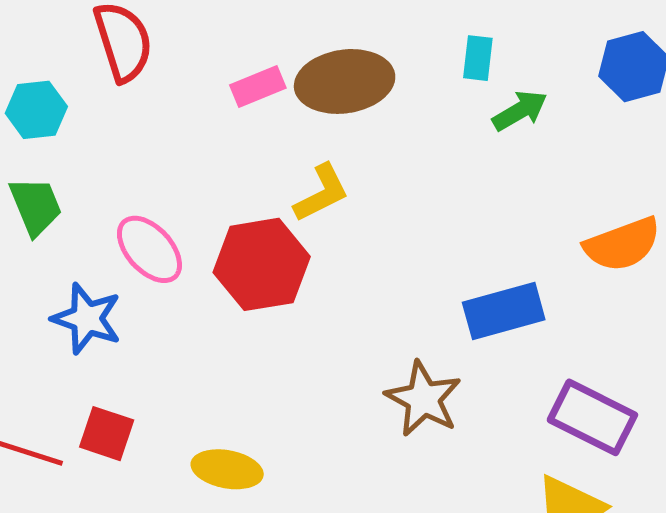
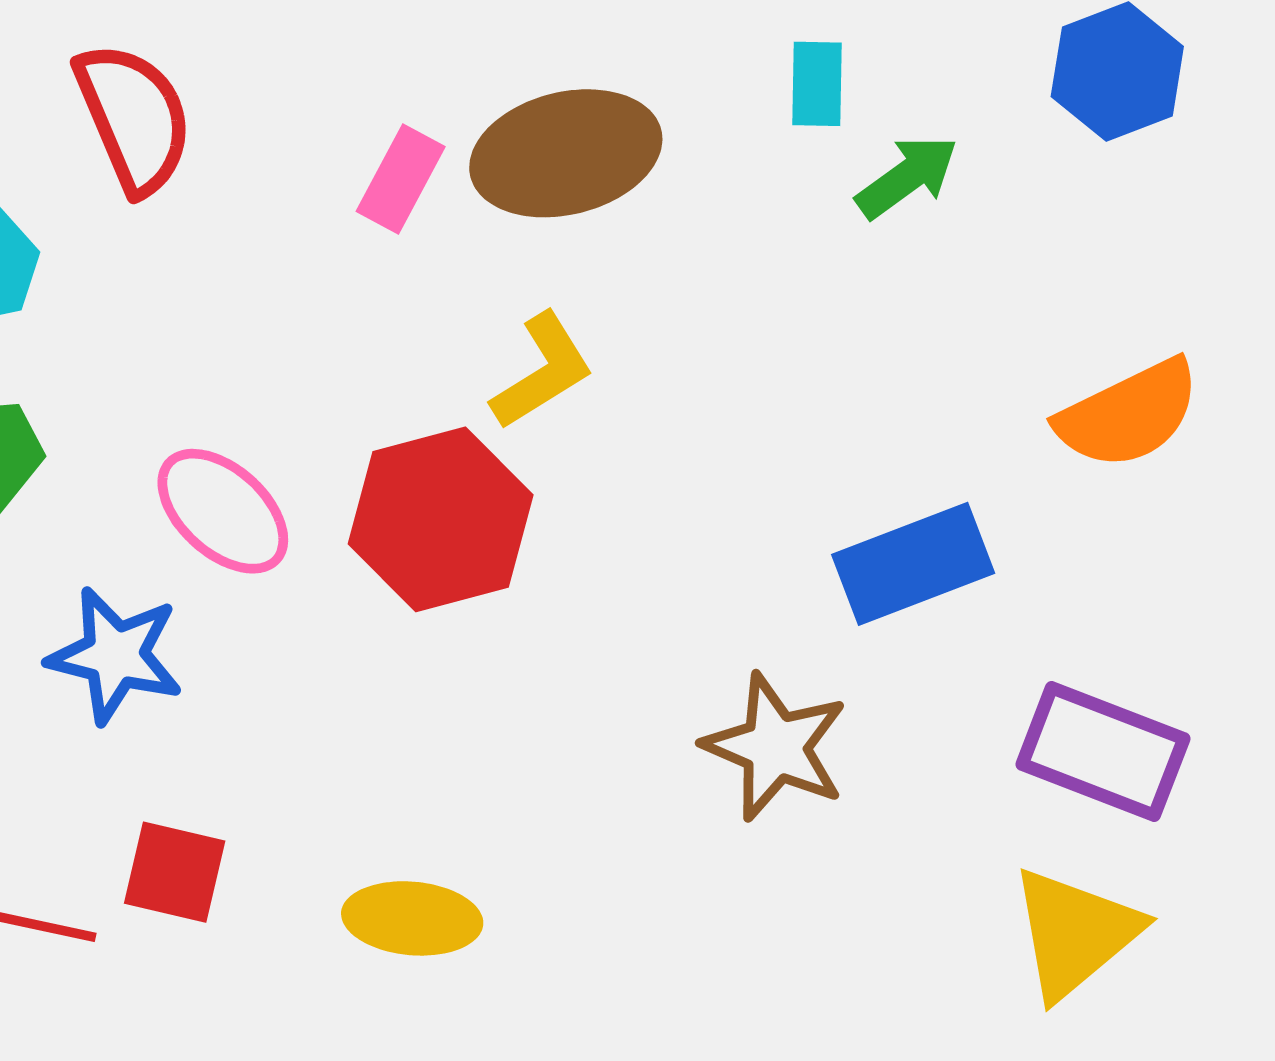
pink rectangle: (258, 87) -> (401, 179), turned -34

